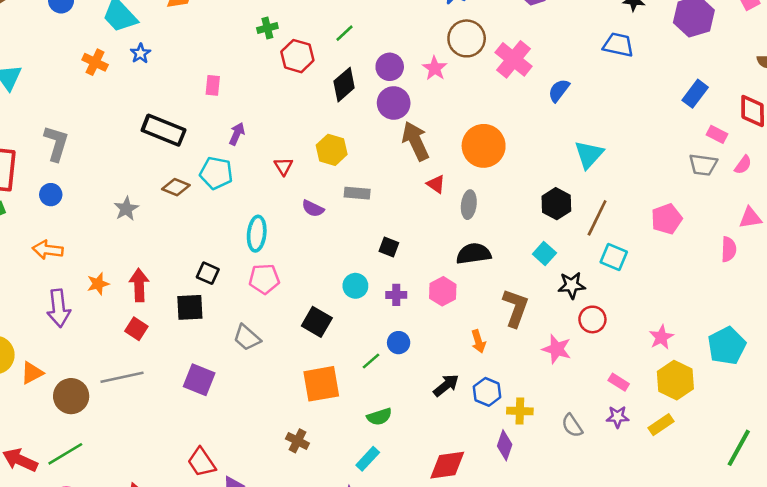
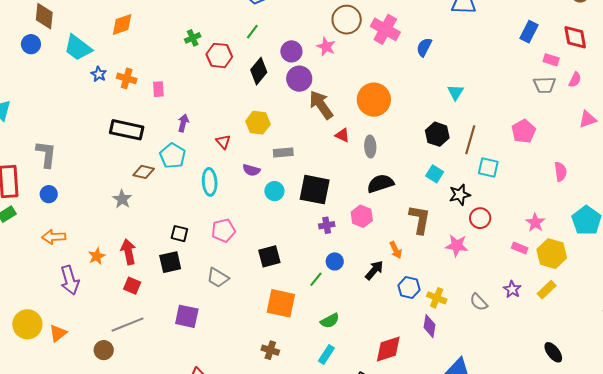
orange cross: (95, 62) -> (127, 78), moved
cyan triangle: (589, 155) -> (456, 92), size x0.7
cyan pentagon: (216, 173) -> (173, 156), turned 30
gray star: (126, 209) -> (122, 199), moved
cyan ellipse: (257, 234) -> (210, 182), moved
black square: (389, 247) -> (315, 190), size x2.0
pink semicircle: (729, 249) -> (561, 172), moved
cyan circle: (355, 286) -> (274, 191), moved
black square: (317, 322) -> (269, 256), turned -35
pink rectangle: (619, 382) -> (520, 248), moved
orange square: (321, 384) -> (281, 303), turned 32
black arrow: (446, 385) -> (374, 270), moved
brown circle: (71, 396) -> (104, 350), moved, size x0.7
yellow cross: (520, 411) -> (437, 298), turned 30
purple star: (618, 417) -> (512, 289), turned -30

